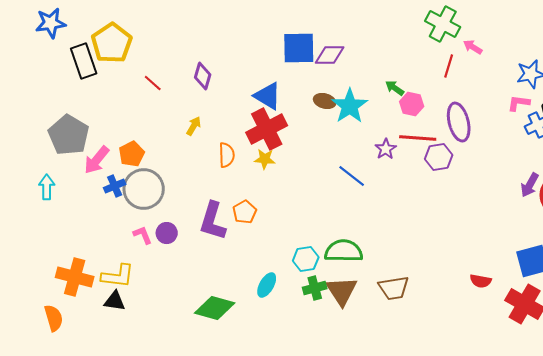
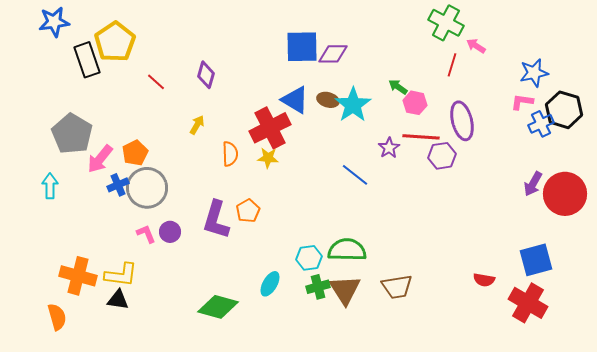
blue triangle: (268, 96) -> (295, 100), moved

